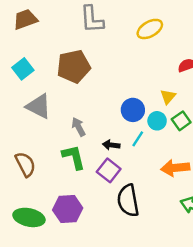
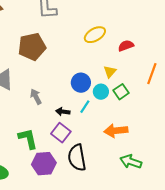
yellow ellipse: (150, 29) -> (95, 35), moved
green L-shape: (74, 157) -> (28, 139), moved
purple hexagon: (68, 209) -> (44, 164), moved

